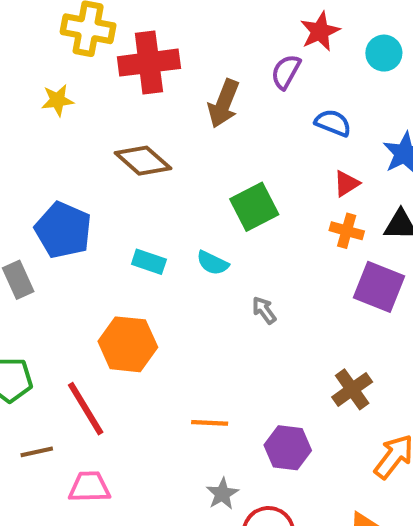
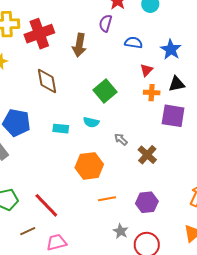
brown diamond: (143, 161) -> (47, 81), turned 52
orange hexagon: (128, 344) -> (89, 166), moved
brown cross: (352, 389) -> (147, 155), moved

